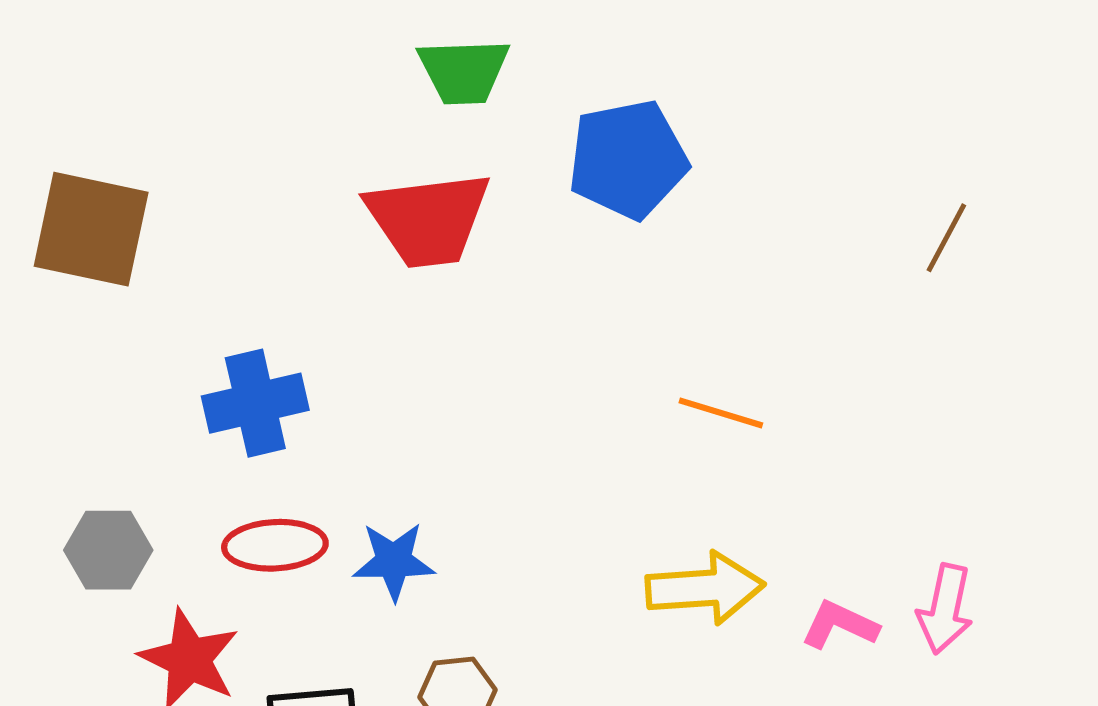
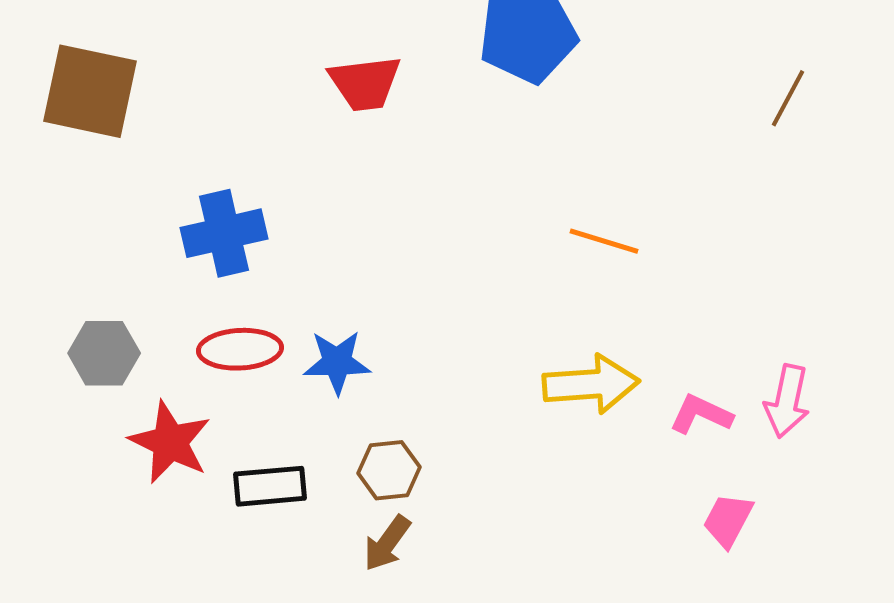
red trapezoid: (428, 219) -> (365, 83), size x0.7

